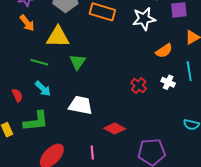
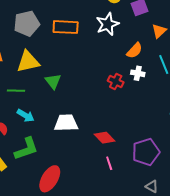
white cross: (168, 82) -> (138, 73), moved
red cross: (139, 86) -> (116, 82), moved
red diamond: (115, 129) -> (105, 138), turned 30
pink line: (92, 153) -> (109, 163), moved

